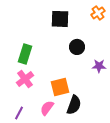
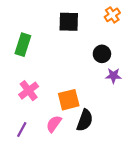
black circle: (77, 47) -> (102, 54), moved
green rectangle: (25, 54) -> (23, 45), moved

